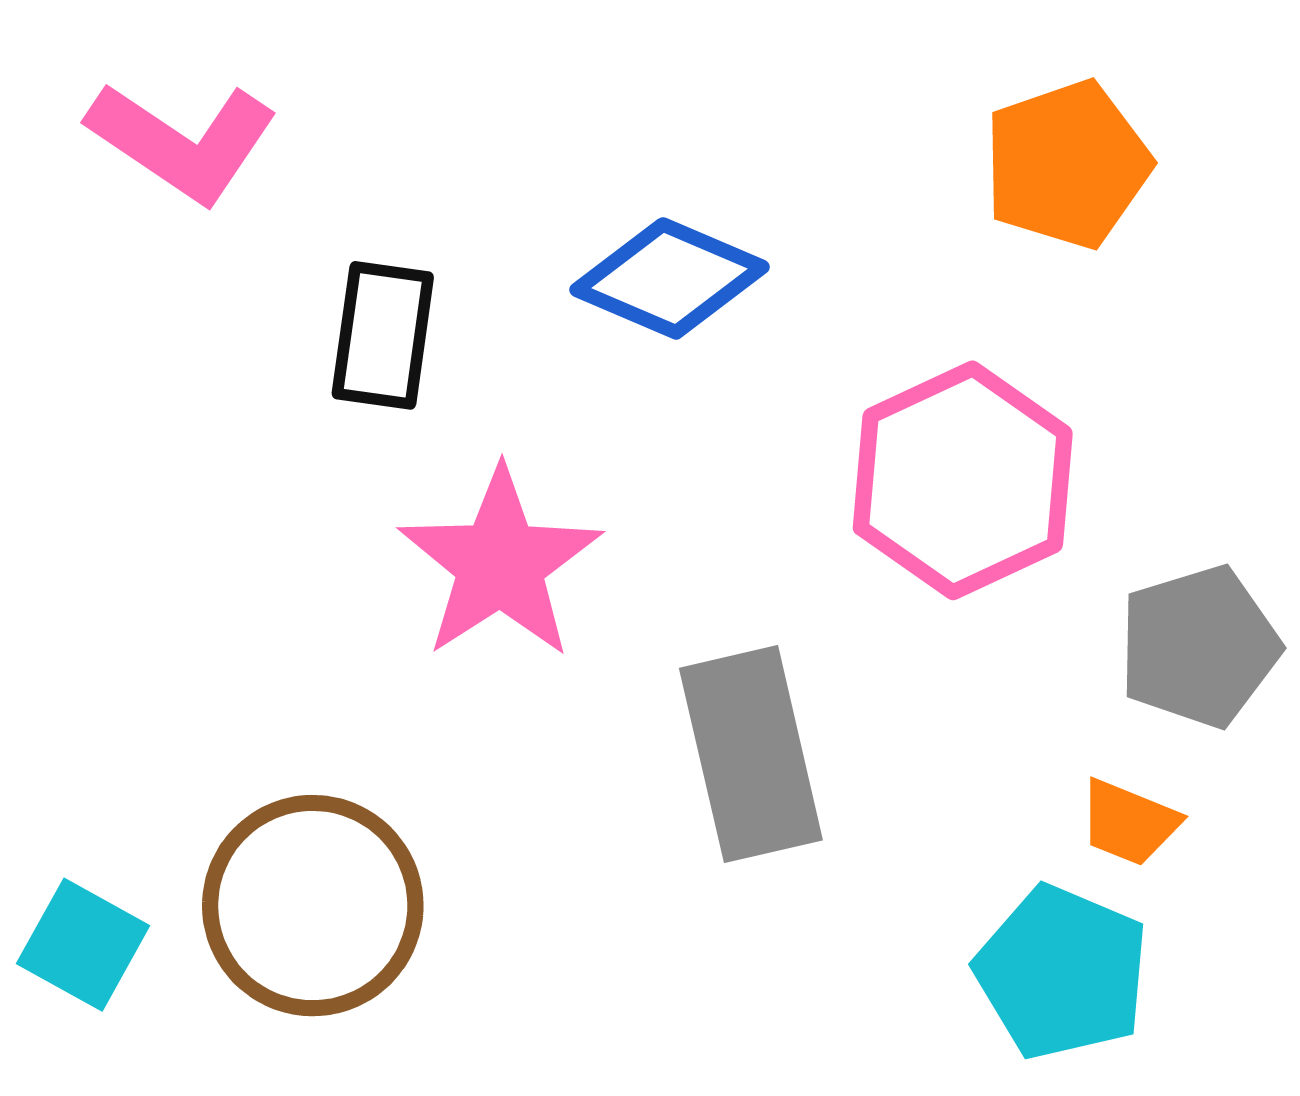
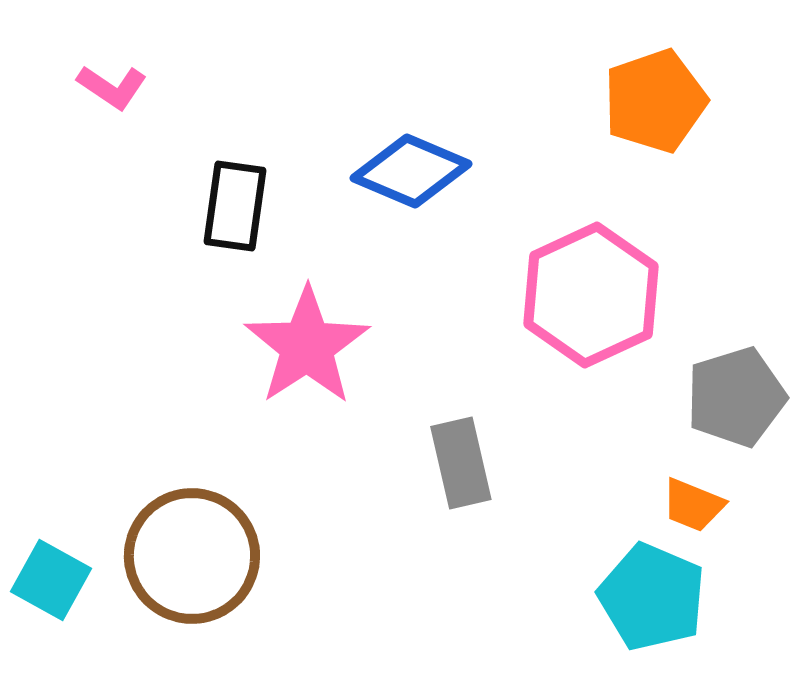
pink L-shape: (182, 142) -> (112, 87), size x0.6
gray rectangle: (751, 754) -> (461, 463), size x0.7

